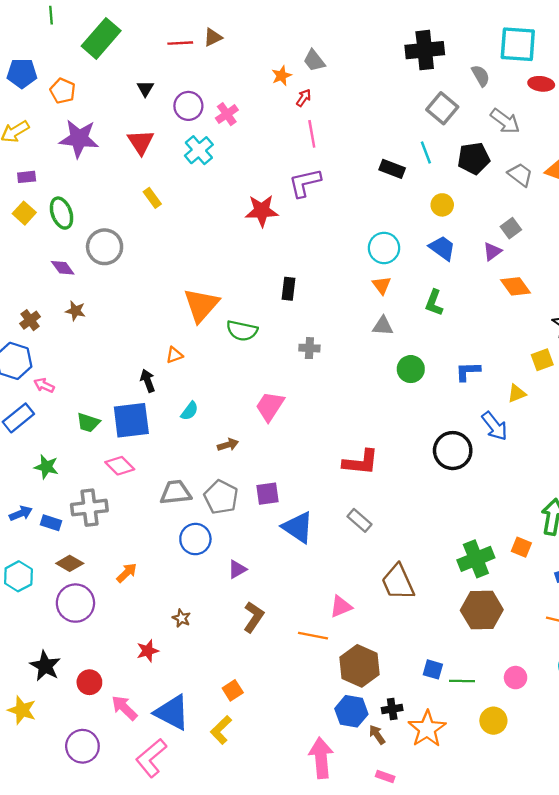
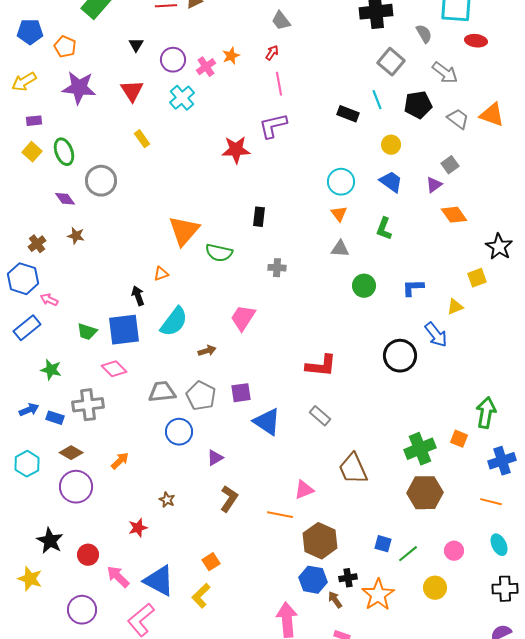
orange star: (282, 76) -> (231, 56), moved
cyan semicircle: (190, 411) -> (174, 322), size x1.8
green line: (462, 681) -> (408, 554), turned -40

